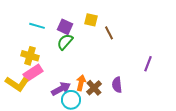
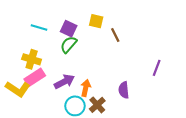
brown cross: (94, 88) -> (97, 105), moved
purple arrow: (61, 89) -> (64, 82), moved

